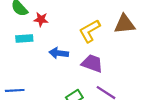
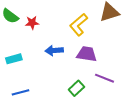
cyan rectangle: (24, 38) -> (14, 59), moved

